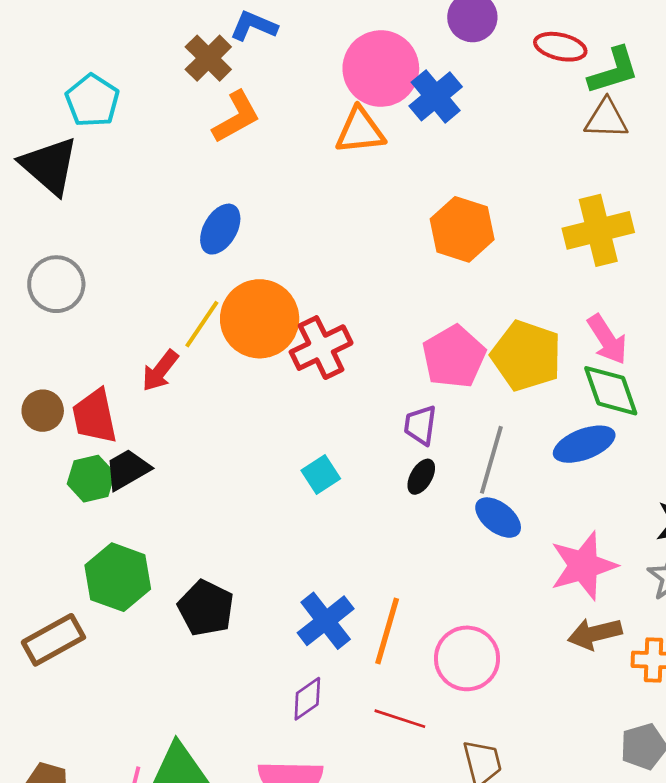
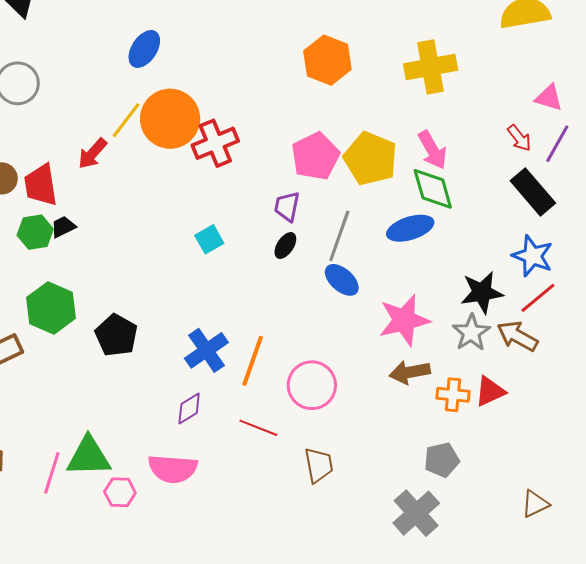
black trapezoid: (127, 469) -> (63, 227), size x0.7

